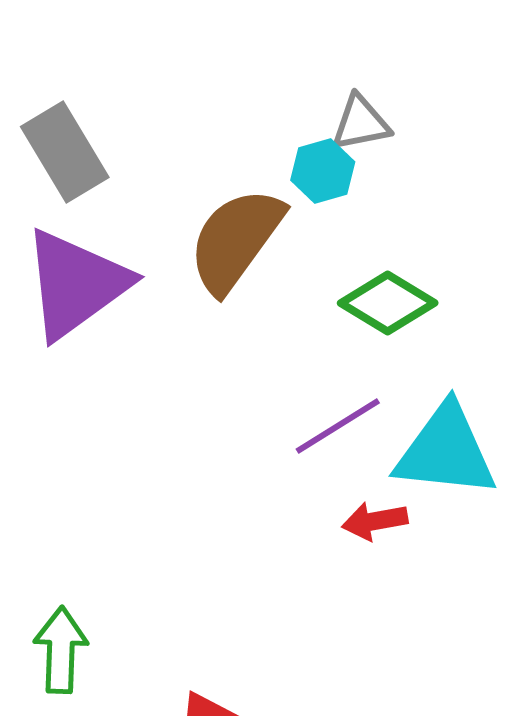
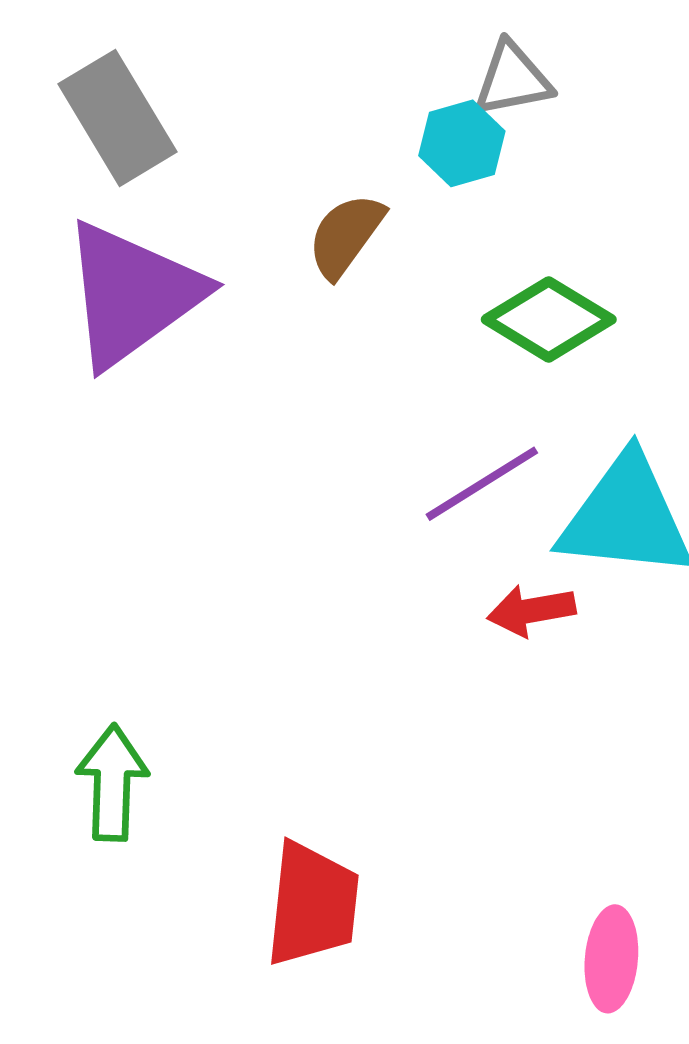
brown semicircle: (236, 240) -> (346, 235), size x0.6

